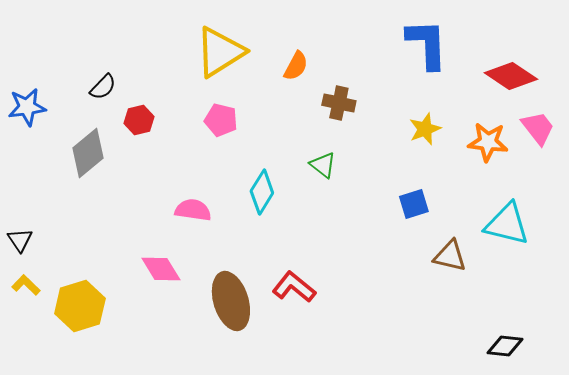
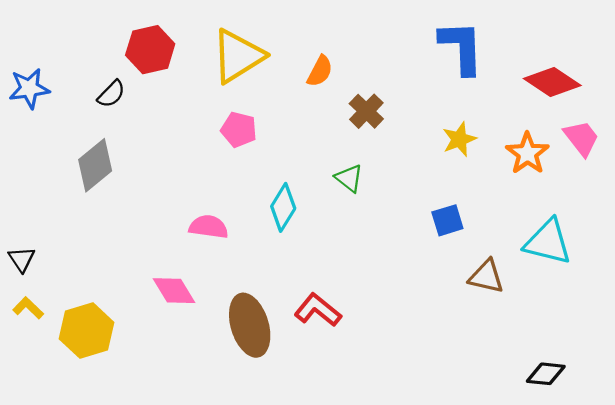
brown cross: (339, 103) -> (366, 111), turned 32
blue star: (27, 107) -> (29, 88), moved
red hexagon: (139, 120) -> (150, 50), moved, size x1.5
orange star: (488, 142) -> (527, 153), turned 30

